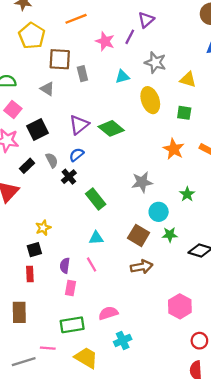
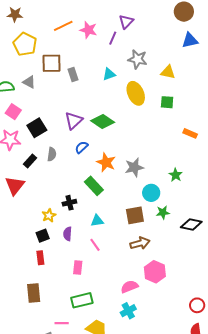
pink star: (105, 41) -> (88, 30), moved
gray triangle: (47, 89) -> (29, 82), moved
orange star: (174, 149) -> (106, 162), moved
blue semicircle: (77, 155) -> (82, 147), moved
gray semicircle: (52, 160) -> (52, 154), turned 40
black cross: (69, 177) -> (69, 203), moved, turned 32
brown square: (139, 235) -> (135, 215), turned -36
purple semicircle: (65, 265) -> (68, 234), moved
pink hexagon: (180, 306) -> (155, 272), moved
pink semicircle: (108, 313) -> (129, 287), moved

